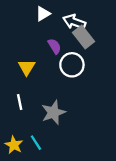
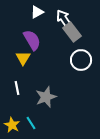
white arrow: (74, 22) -> (64, 19), turned 36
purple semicircle: (55, 46) -> (32, 40), moved, size x1.5
white circle: (72, 65) -> (81, 60), moved

